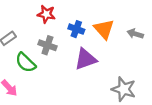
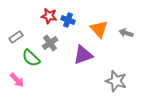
blue cross: (76, 29) -> (68, 20), moved
gray cross: (47, 45) -> (50, 43), turned 35

